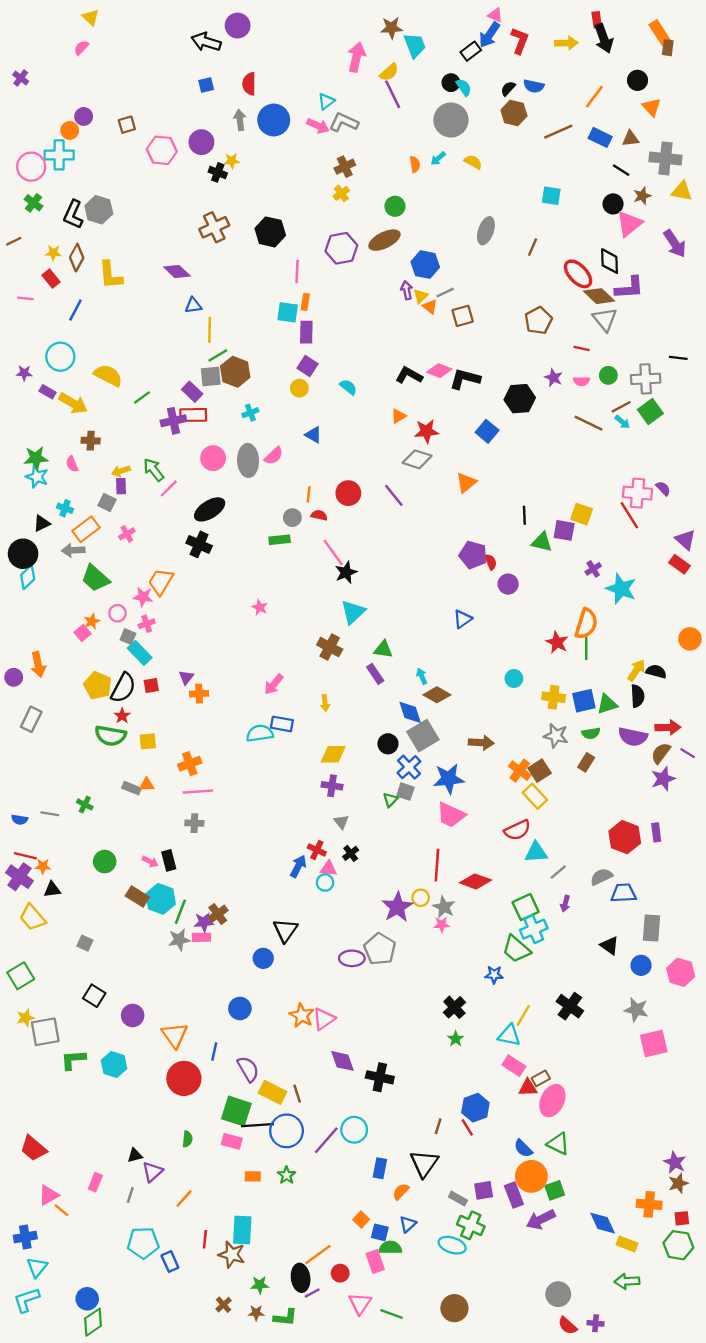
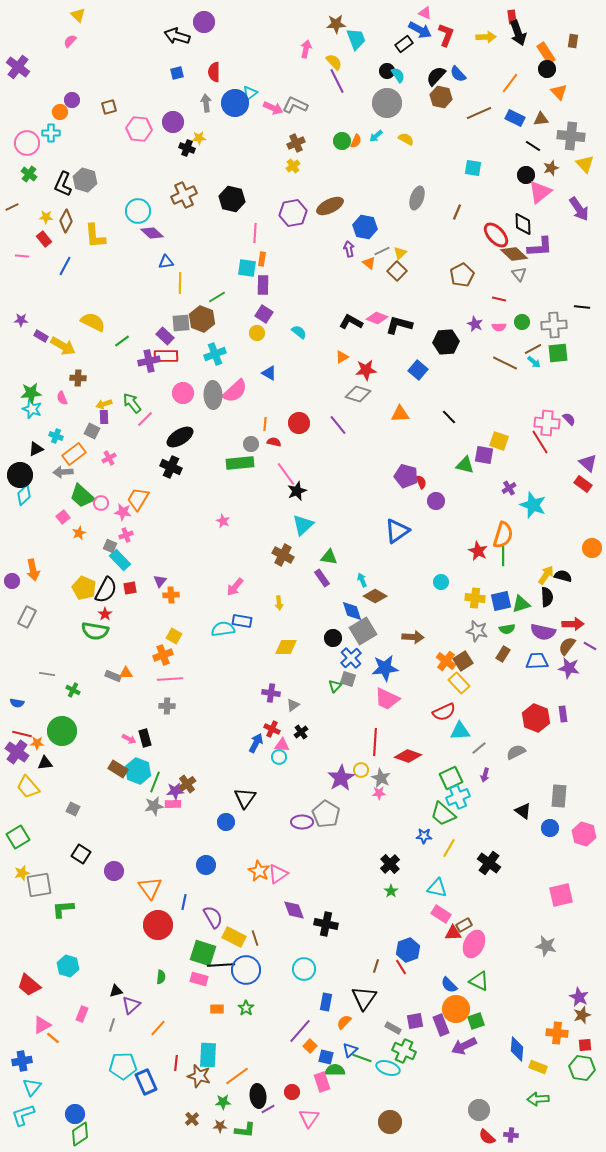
orange rectangle: (660, 33) -> (546, 53), moved
blue arrow: (489, 35) -> (420, 30), turned -95
pink arrow: (356, 57) -> (306, 49), size x0.7
yellow semicircle: (389, 72) -> (334, 62), turned -90
purple cross: (21, 78) -> (18, 67), size x1.6
blue semicircle: (534, 86) -> (458, 74), turned 36
black semicircle: (508, 88) -> (436, 76), size x1.5
cyan triangle: (326, 101) -> (250, 93), moved
cyan cross: (59, 155) -> (51, 133), size x0.7
orange semicircle: (415, 164) -> (356, 141), turned 32
yellow triangle: (682, 191) -> (585, 164), turned 36
green circle: (395, 206) -> (342, 141), moved
yellow triangle: (421, 296) -> (400, 253), moved
brown square: (463, 316) -> (397, 271), turned -30
gray triangle: (605, 319) -> (519, 274), size x0.7
green line: (218, 356) -> (217, 297), moved
cyan circle: (60, 357) -> (138, 211), moved
green square: (650, 411) -> (558, 353), turned 30
cyan cross: (250, 413) -> (215, 354), size x1.5
pink semicircle: (274, 456) -> (235, 391), size x1.5
orange triangle: (466, 483) -> (400, 414), turned 36
black line: (524, 515) -> (449, 417), moved, turned -42
green rectangle: (280, 540) -> (240, 463), size x1.5
pink circle: (117, 613) -> (101, 503), moved
blue triangle: (463, 619) -> (397, 531), size x1.5
pink square: (82, 633) -> (63, 517), moved
yellow square: (148, 741) -> (174, 636), moved, turned 35
purple star: (663, 779) -> (569, 668), turned 30
purple cross: (332, 786) -> (271, 693), moved
gray line: (50, 814) -> (47, 674), moved
gray triangle: (341, 822) -> (293, 705), turned 32
green circle: (105, 862) -> (62, 731), moved, size x1.5
blue trapezoid: (624, 893) -> (537, 661), moved
gray star: (636, 1010) -> (546, 946), moved
yellow line: (523, 1015) -> (449, 848), moved
cyan hexagon: (114, 1064) -> (68, 966), moved
purple line: (326, 1140) -> (300, 1031), moved
blue diamond: (603, 1223) -> (517, 1049), turned 30
orange line: (318, 1254) -> (237, 1076), moved
blue rectangle: (170, 1261) -> (146, 1082), size x1.4
green line: (391, 1314) -> (362, 1058), moved

